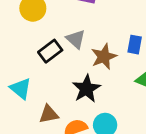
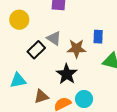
brown star: (104, 57) -> (76, 49), turned 30
cyan triangle: (21, 89) -> (18, 80), turned -42

